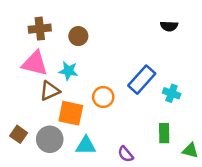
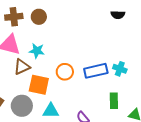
brown circle: (78, 36) -> (39, 17), moved
blue rectangle: (142, 80) -> (96, 71), moved, turned 35

